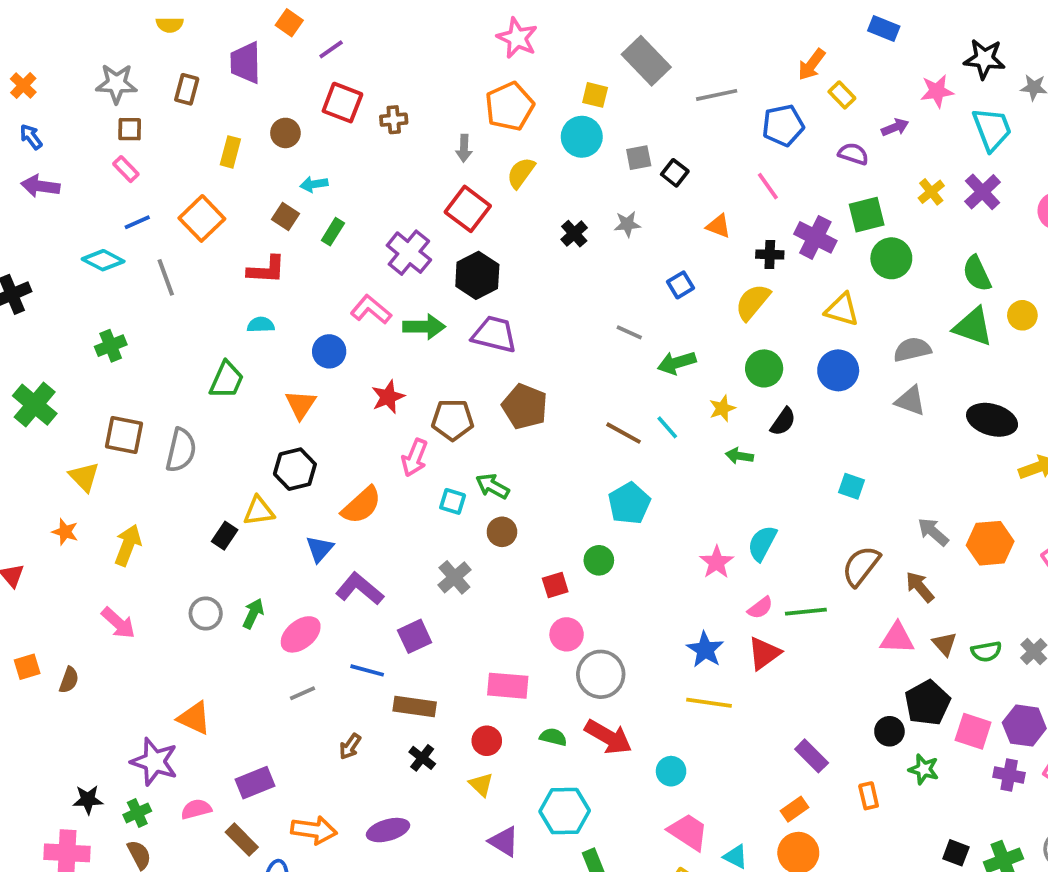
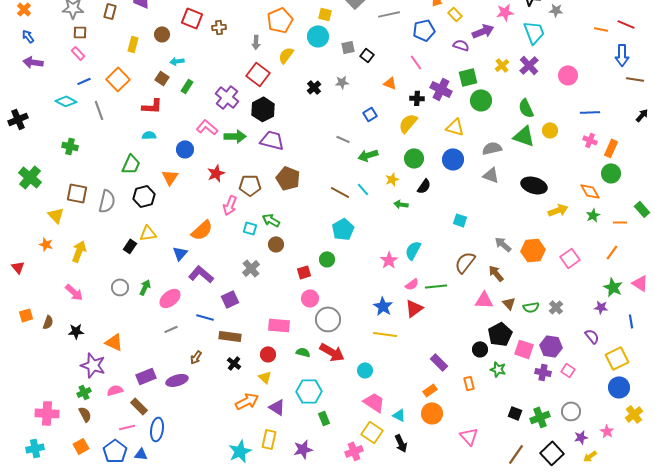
purple arrow: (895, 127) -> (483, 31), size x1.5
green cross: (111, 346) -> (70, 146), turned 35
black hexagon: (295, 469) -> (144, 196), moved
black star: (88, 800) -> (76, 331), moved
orange arrow: (314, 830) -> (247, 401), moved, turned -35
purple ellipse: (388, 830) -> (177, 380), moved

